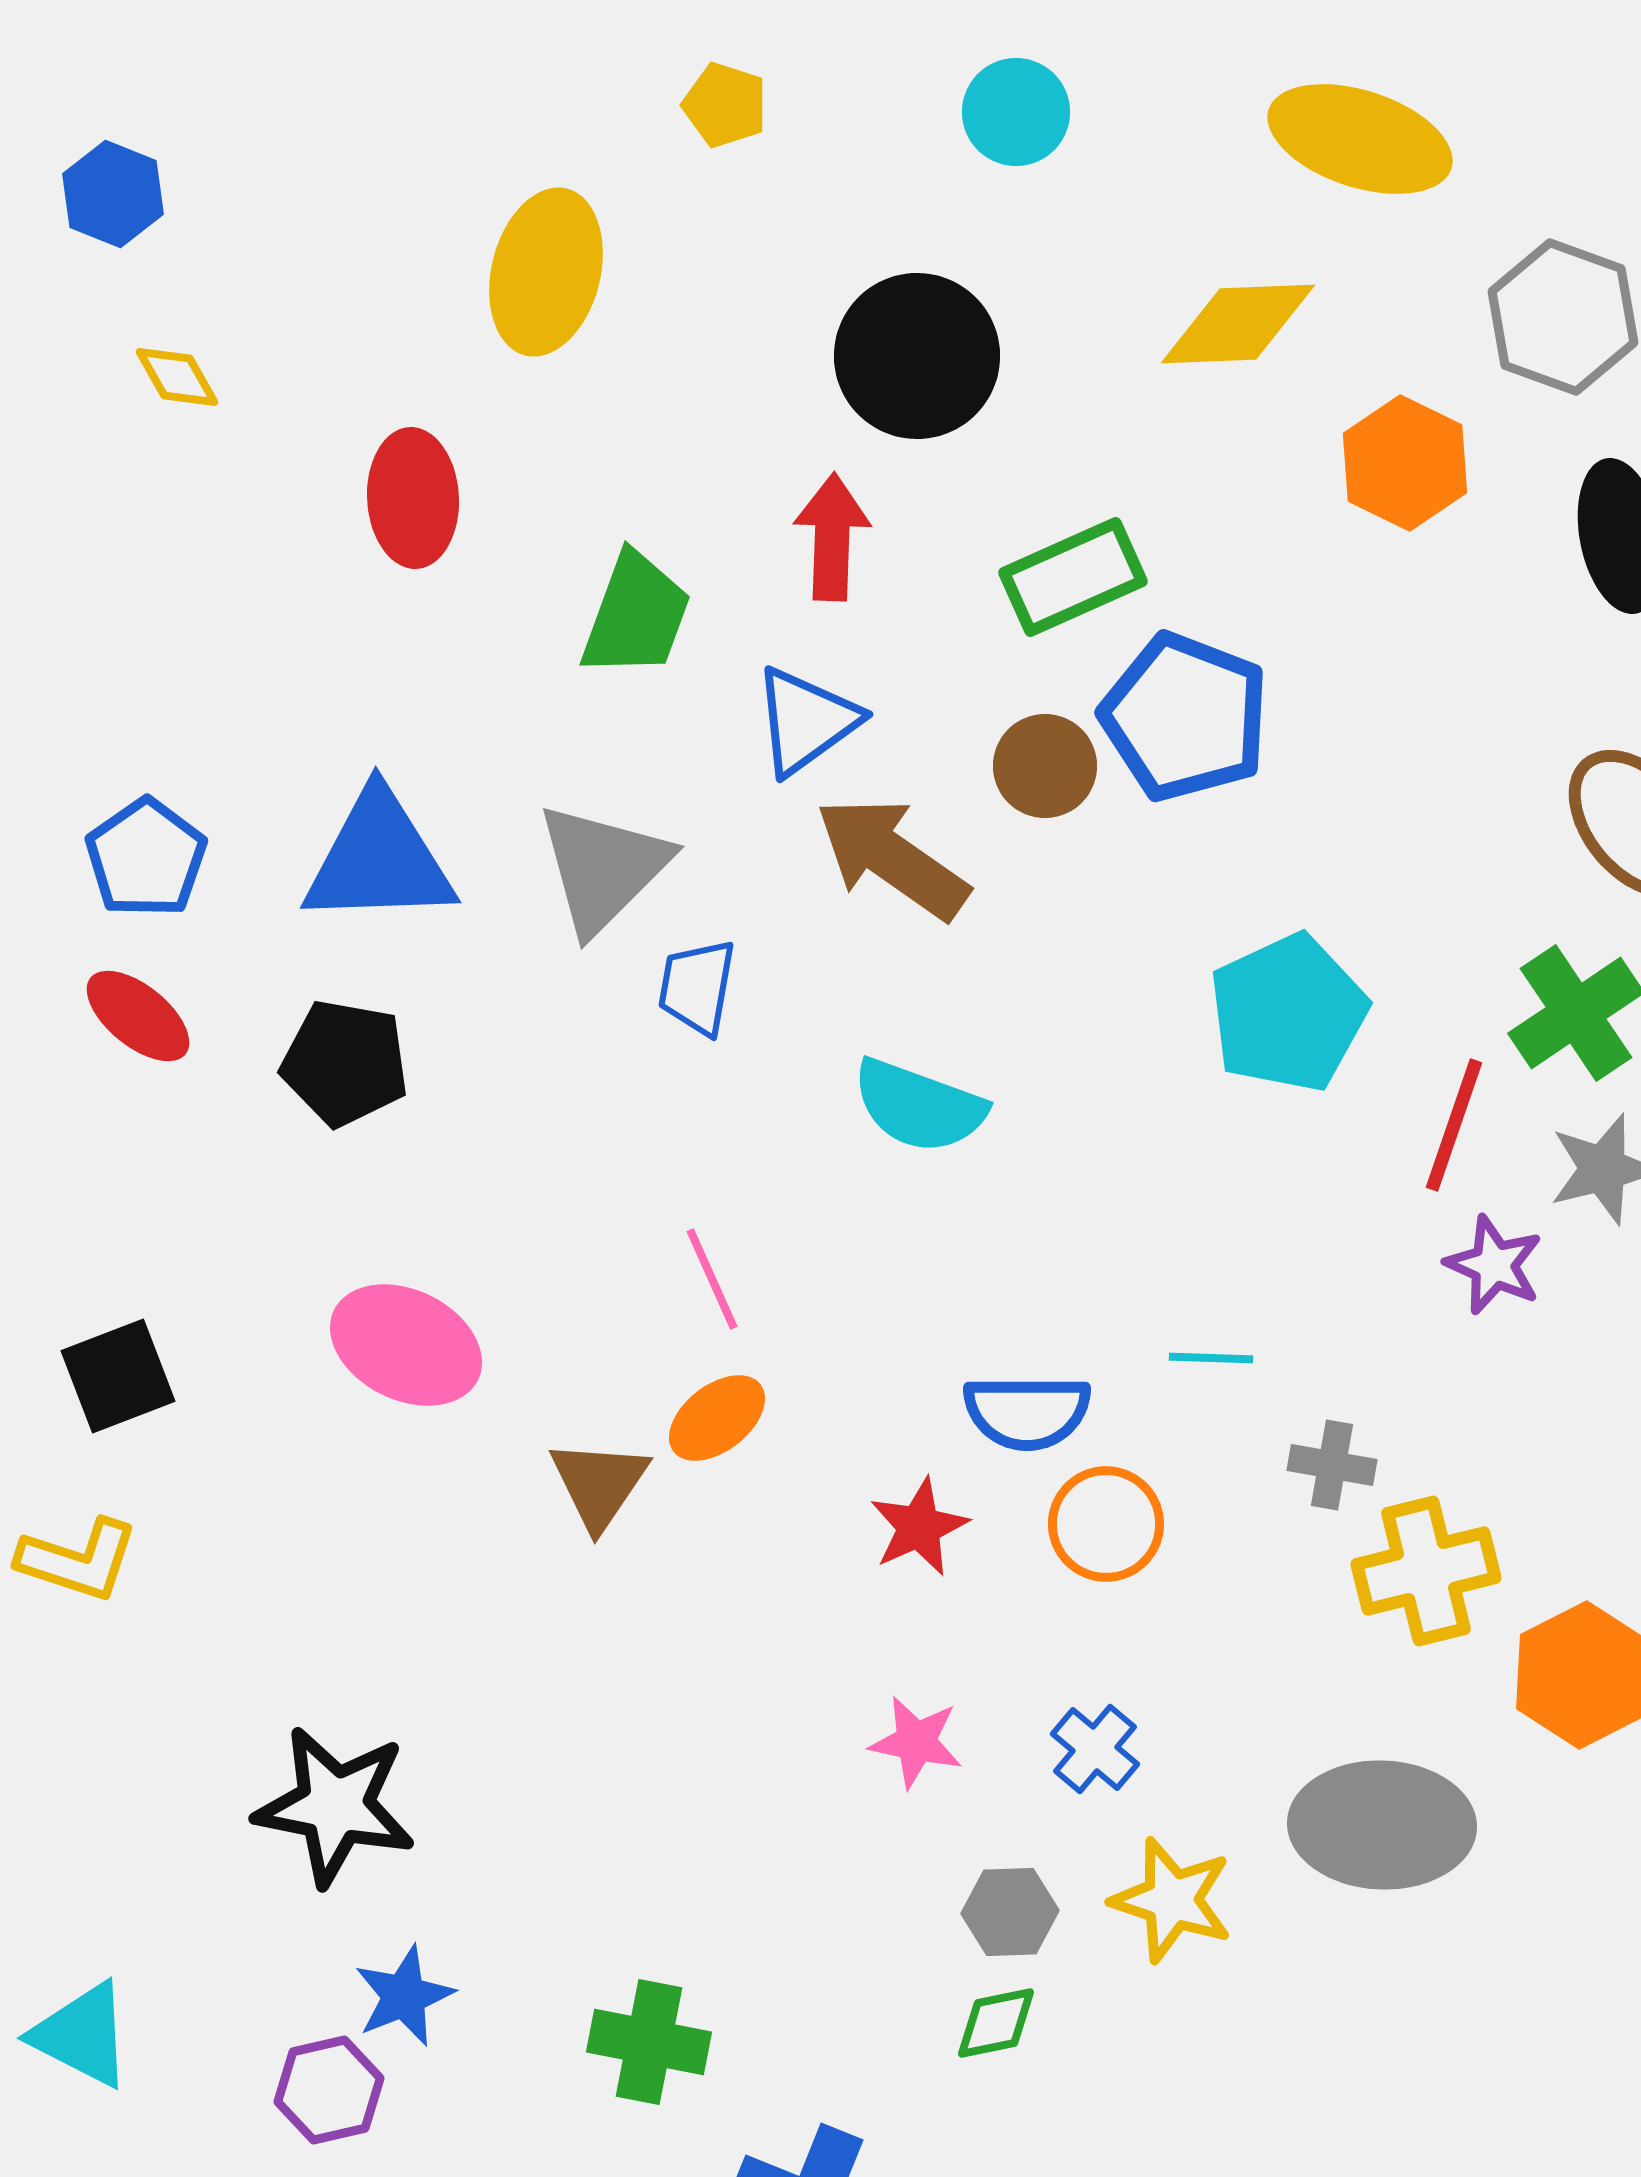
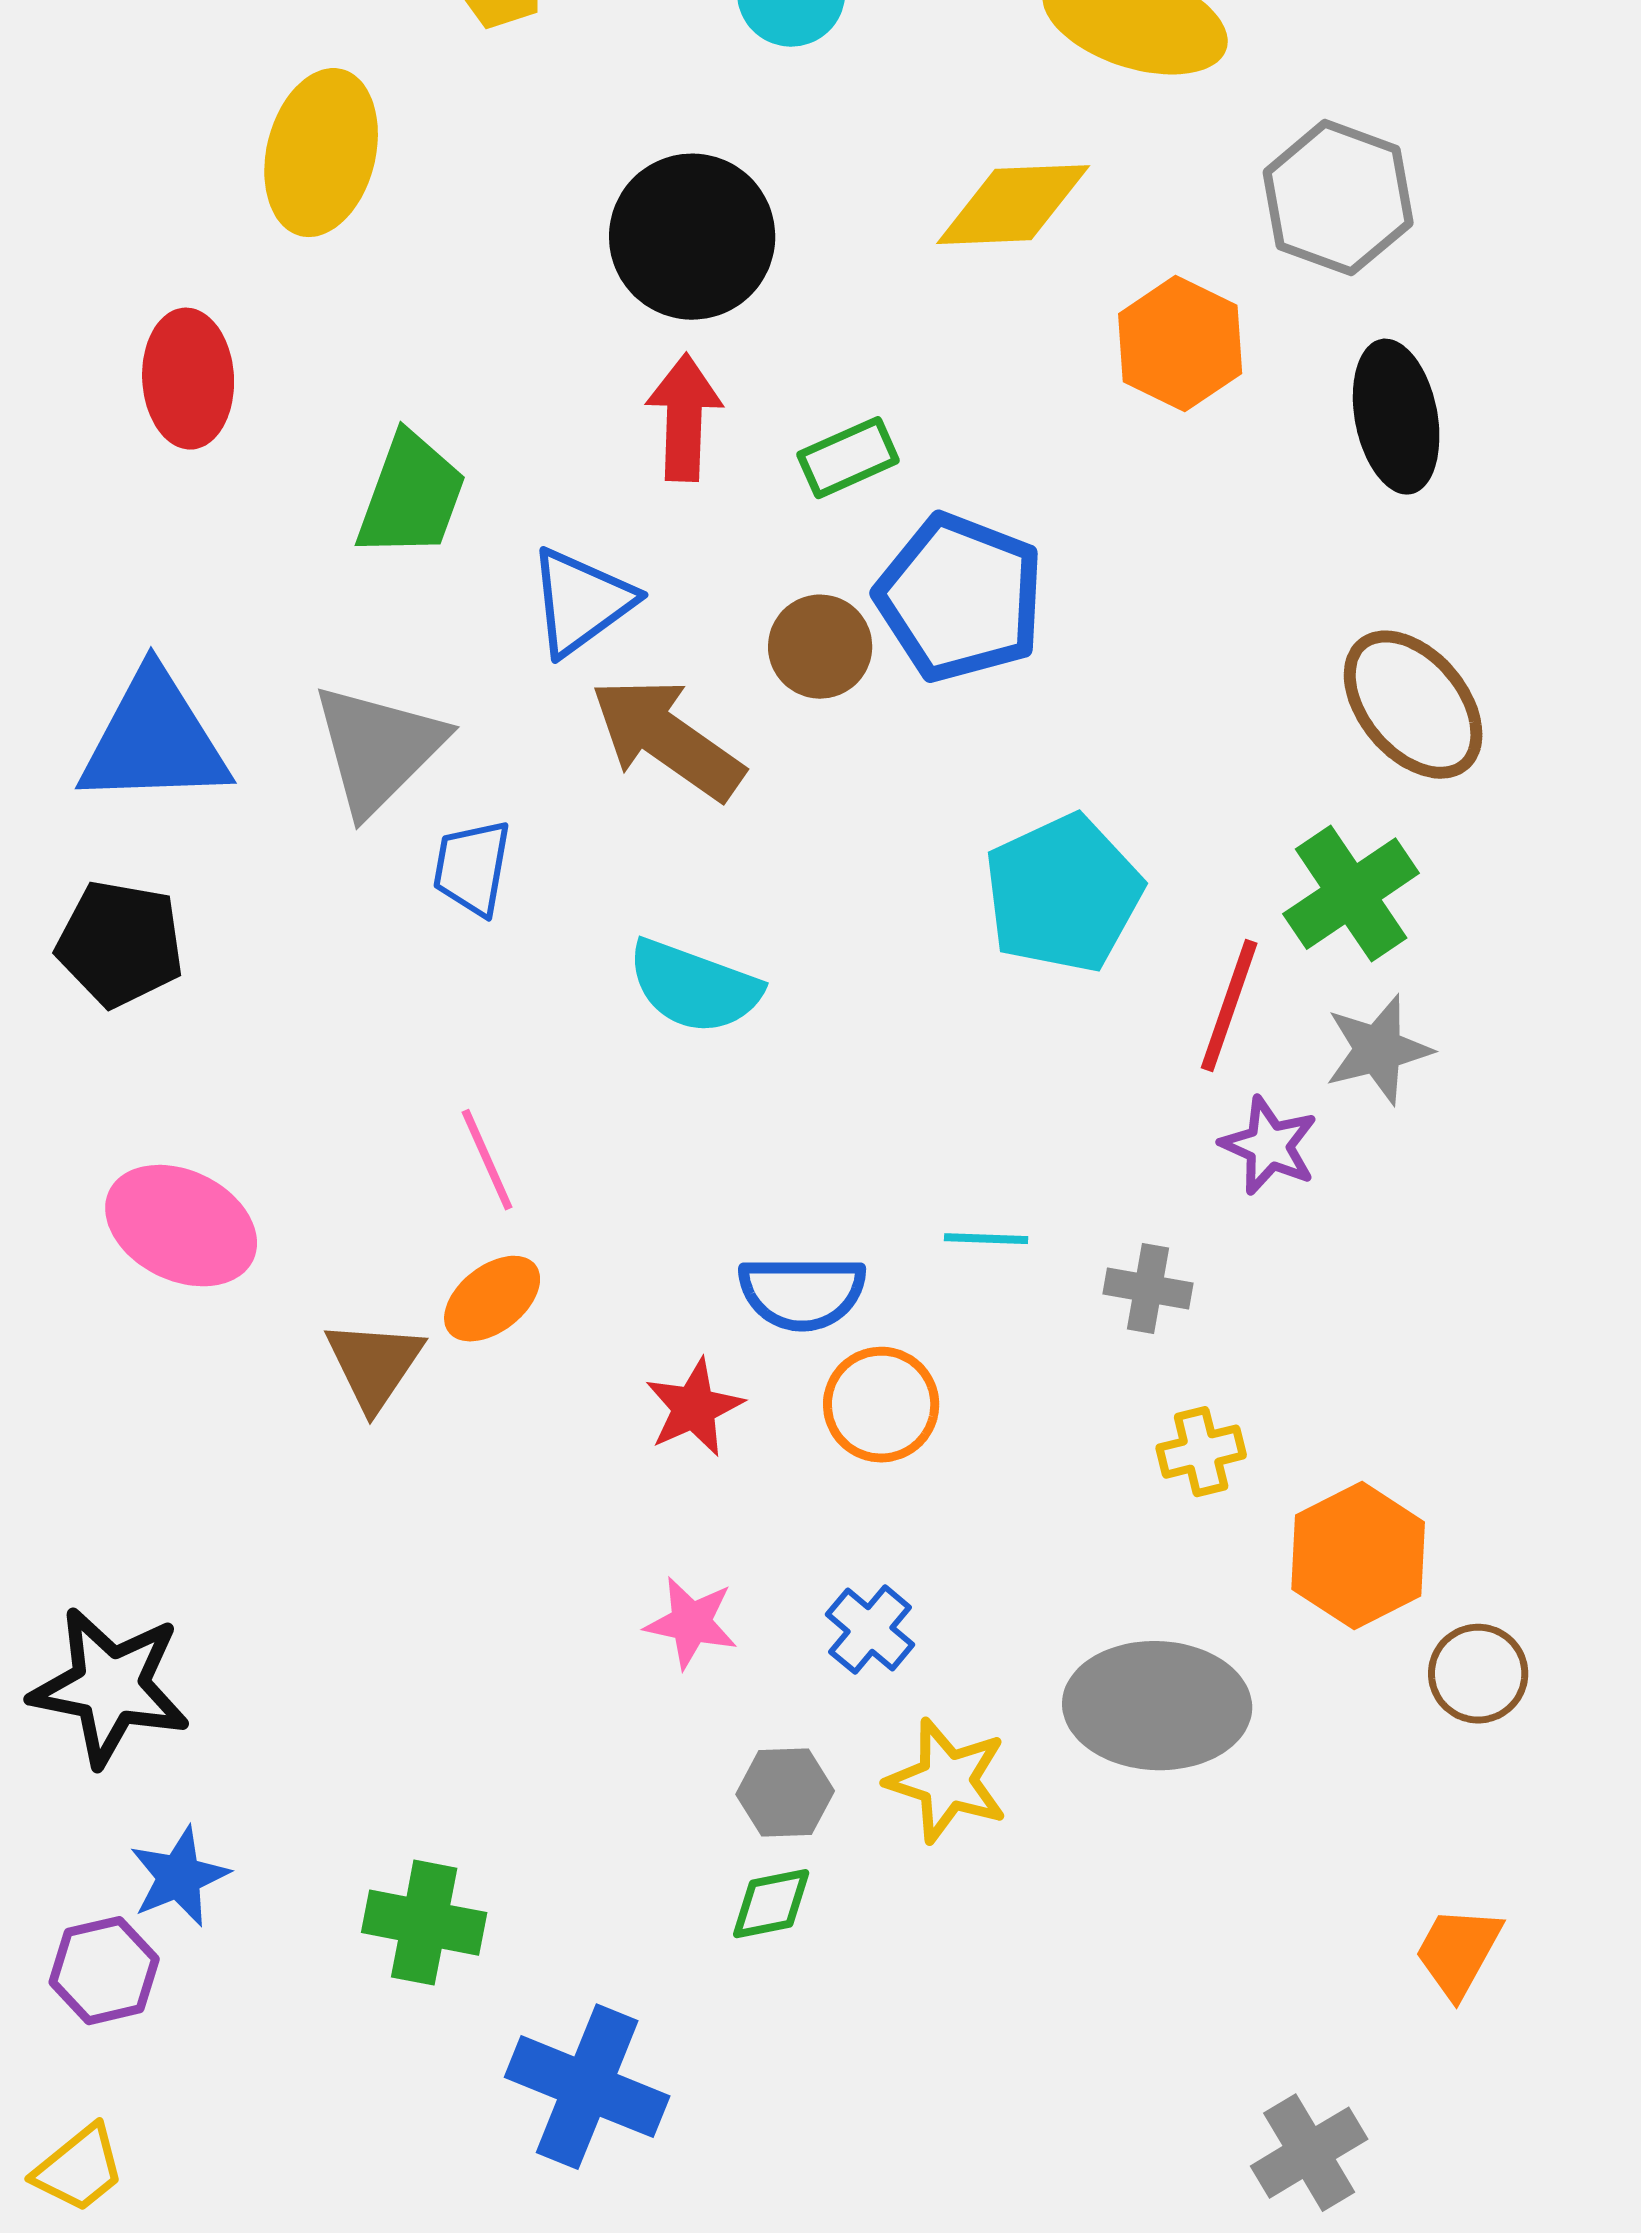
red arrow: (832, 537) -> (684, 418), moved
green rectangle: (1073, 577) -> (848, 458), size x0.7
gray cross: (1332, 1465) -> (1148, 1289), moved
yellow cross: (1426, 1571) -> (1201, 1452), size x0.6

